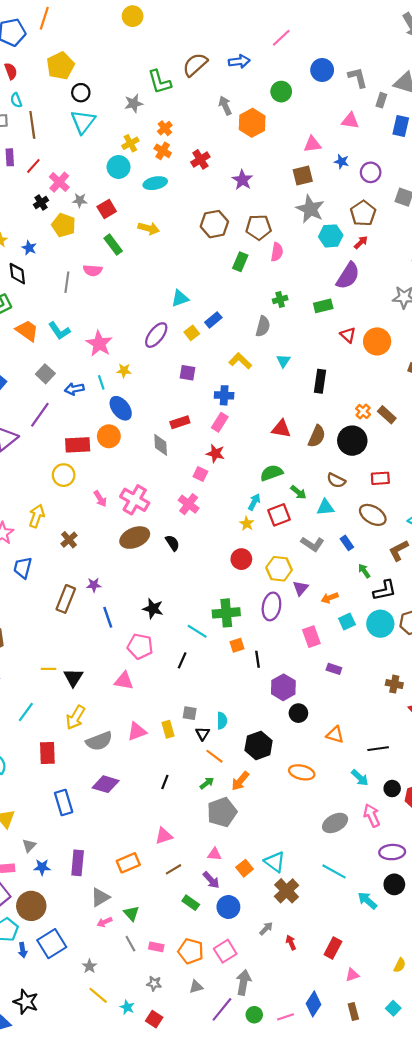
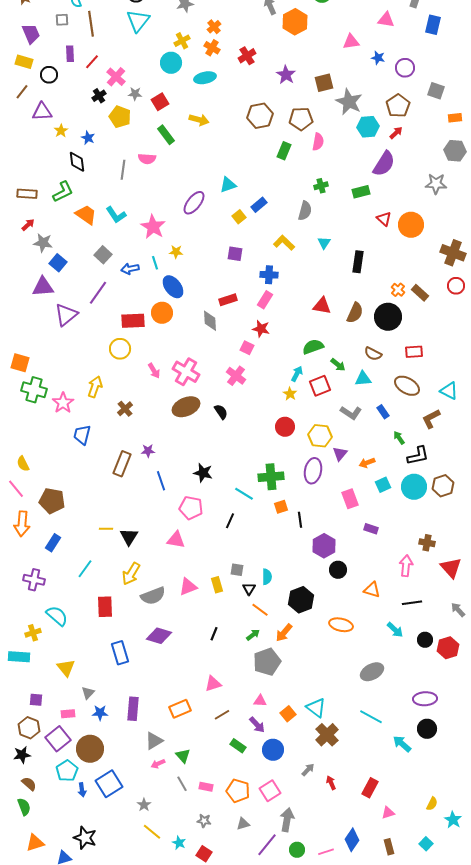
brown square: (303, 176) -> (324, 83), moved
purple ellipse: (156, 335) -> (194, 203), moved
pink arrow: (372, 815) -> (406, 566), moved, turned 30

